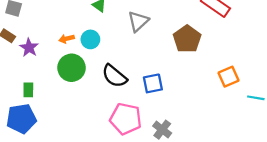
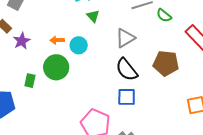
brown pentagon: (187, 39) -> (166, 63), turned 30
black semicircle: (114, 76) -> (127, 70), moved
green rectangle: (28, 90) -> (30, 81), moved

